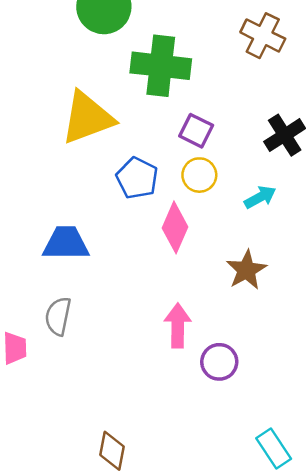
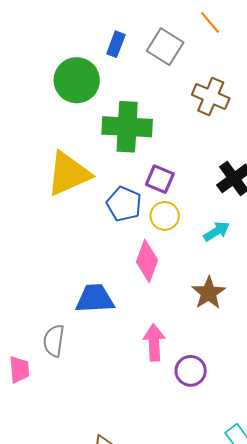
blue pentagon: (137, 178) -> (124, 204), moved
blue trapezoid: (66, 243) -> (95, 299), moved

